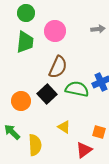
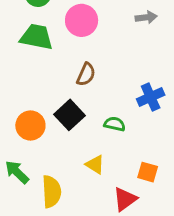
green trapezoid: (25, 42) -> (36, 37), turned -85
brown semicircle: (58, 67) -> (86, 74), size x0.7
green semicircle: (77, 89) -> (115, 124), moved, size x0.6

